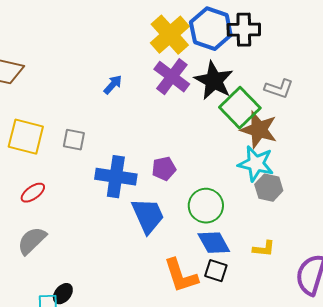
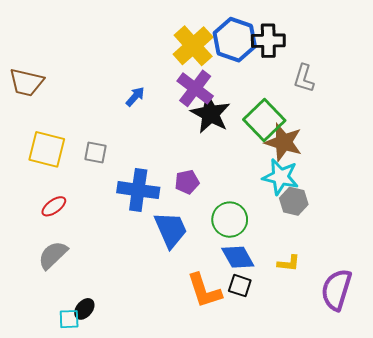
black star: (214, 81) -> (210, 114), moved
gray L-shape: (279, 89) -> (304, 78), moved, turned 88

